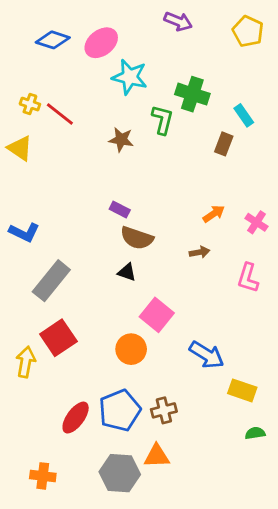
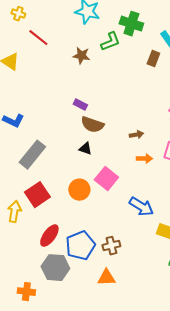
yellow cross: (30, 104) -> (18, 14), moved
green L-shape: (162, 120) -> (110, 42), turned 55
orange arrow: (214, 214) -> (144, 159), moved, turned 35
orange circle: (131, 349) -> (79, 190), moved
red ellipse: (76, 418) -> (49, 236), moved
gray hexagon: (120, 473) -> (55, 268), moved

